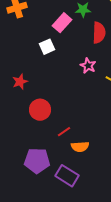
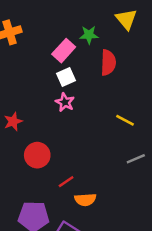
white square: (47, 47) -> (66, 77), moved
pink star: (88, 66) -> (65, 102), moved

